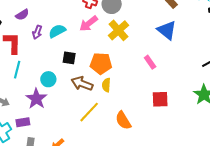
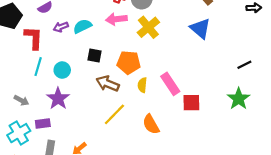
pink arrow: (89, 24) -> (116, 19), turned 30
purple arrow: (37, 32) -> (61, 27), turned 48
pink rectangle: (150, 62) -> (170, 84), moved, size x1.5
cyan circle: (48, 79) -> (62, 70), moved
yellow semicircle: (106, 85) -> (142, 85), moved

